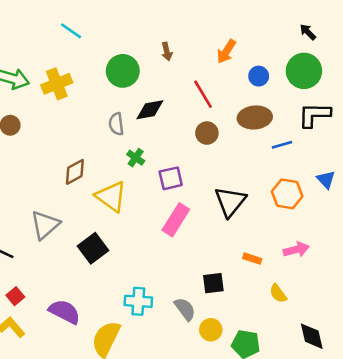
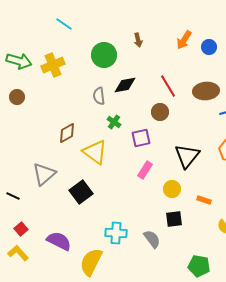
blue circle: (259, 76) -> (209, 47), moved
red line: (203, 94) -> (168, 86), moved
brown circle: (207, 133) -> (160, 112), moved
pink rectangle: (176, 220) -> (145, 170), size x0.7
yellow circle: (211, 330) -> (172, 189), moved

